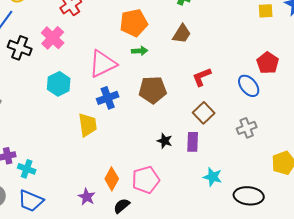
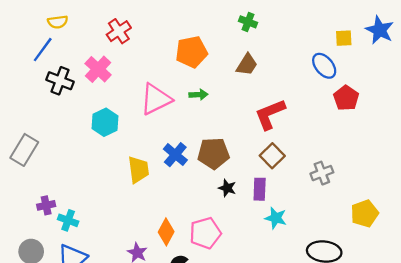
green arrow: (140, 51) -> (198, 95), moved
red L-shape: (202, 77) -> (270, 114), size x1.4
blue ellipse: (249, 86) -> (324, 66), moved
brown pentagon: (153, 90) -> (213, 153), moved
blue cross: (108, 98) -> (175, 155), moved, turned -30
cyan star: (213, 177) -> (276, 218), moved

